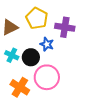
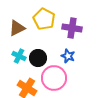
blue star: (47, 44) -> (68, 56), moved

